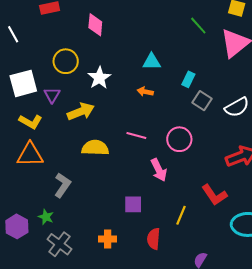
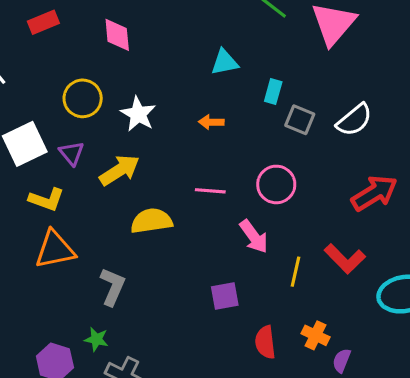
cyan triangle: (152, 62) -> (225, 62), moved
yellow line: (181, 215) -> (296, 272), moved
orange cross: (108, 239) -> (316, 335), moved, turned 36

